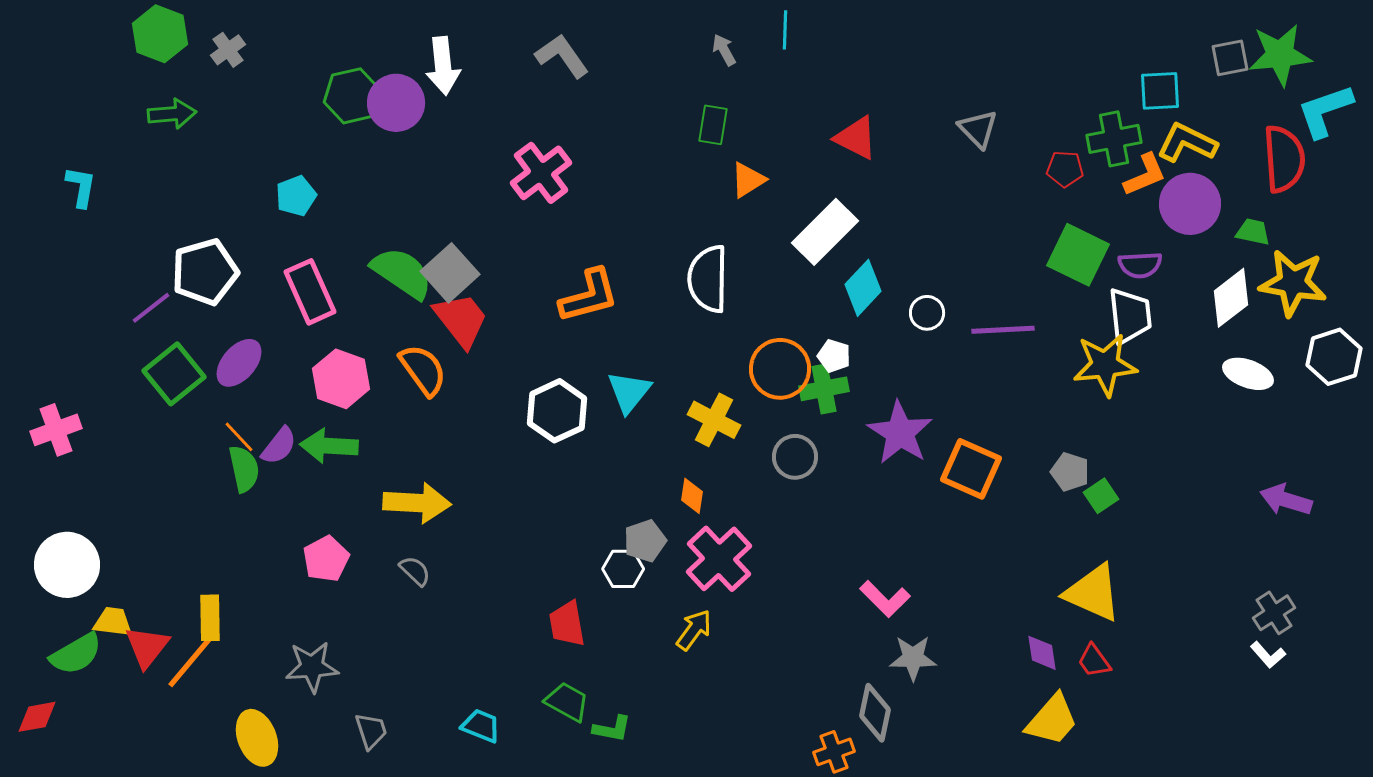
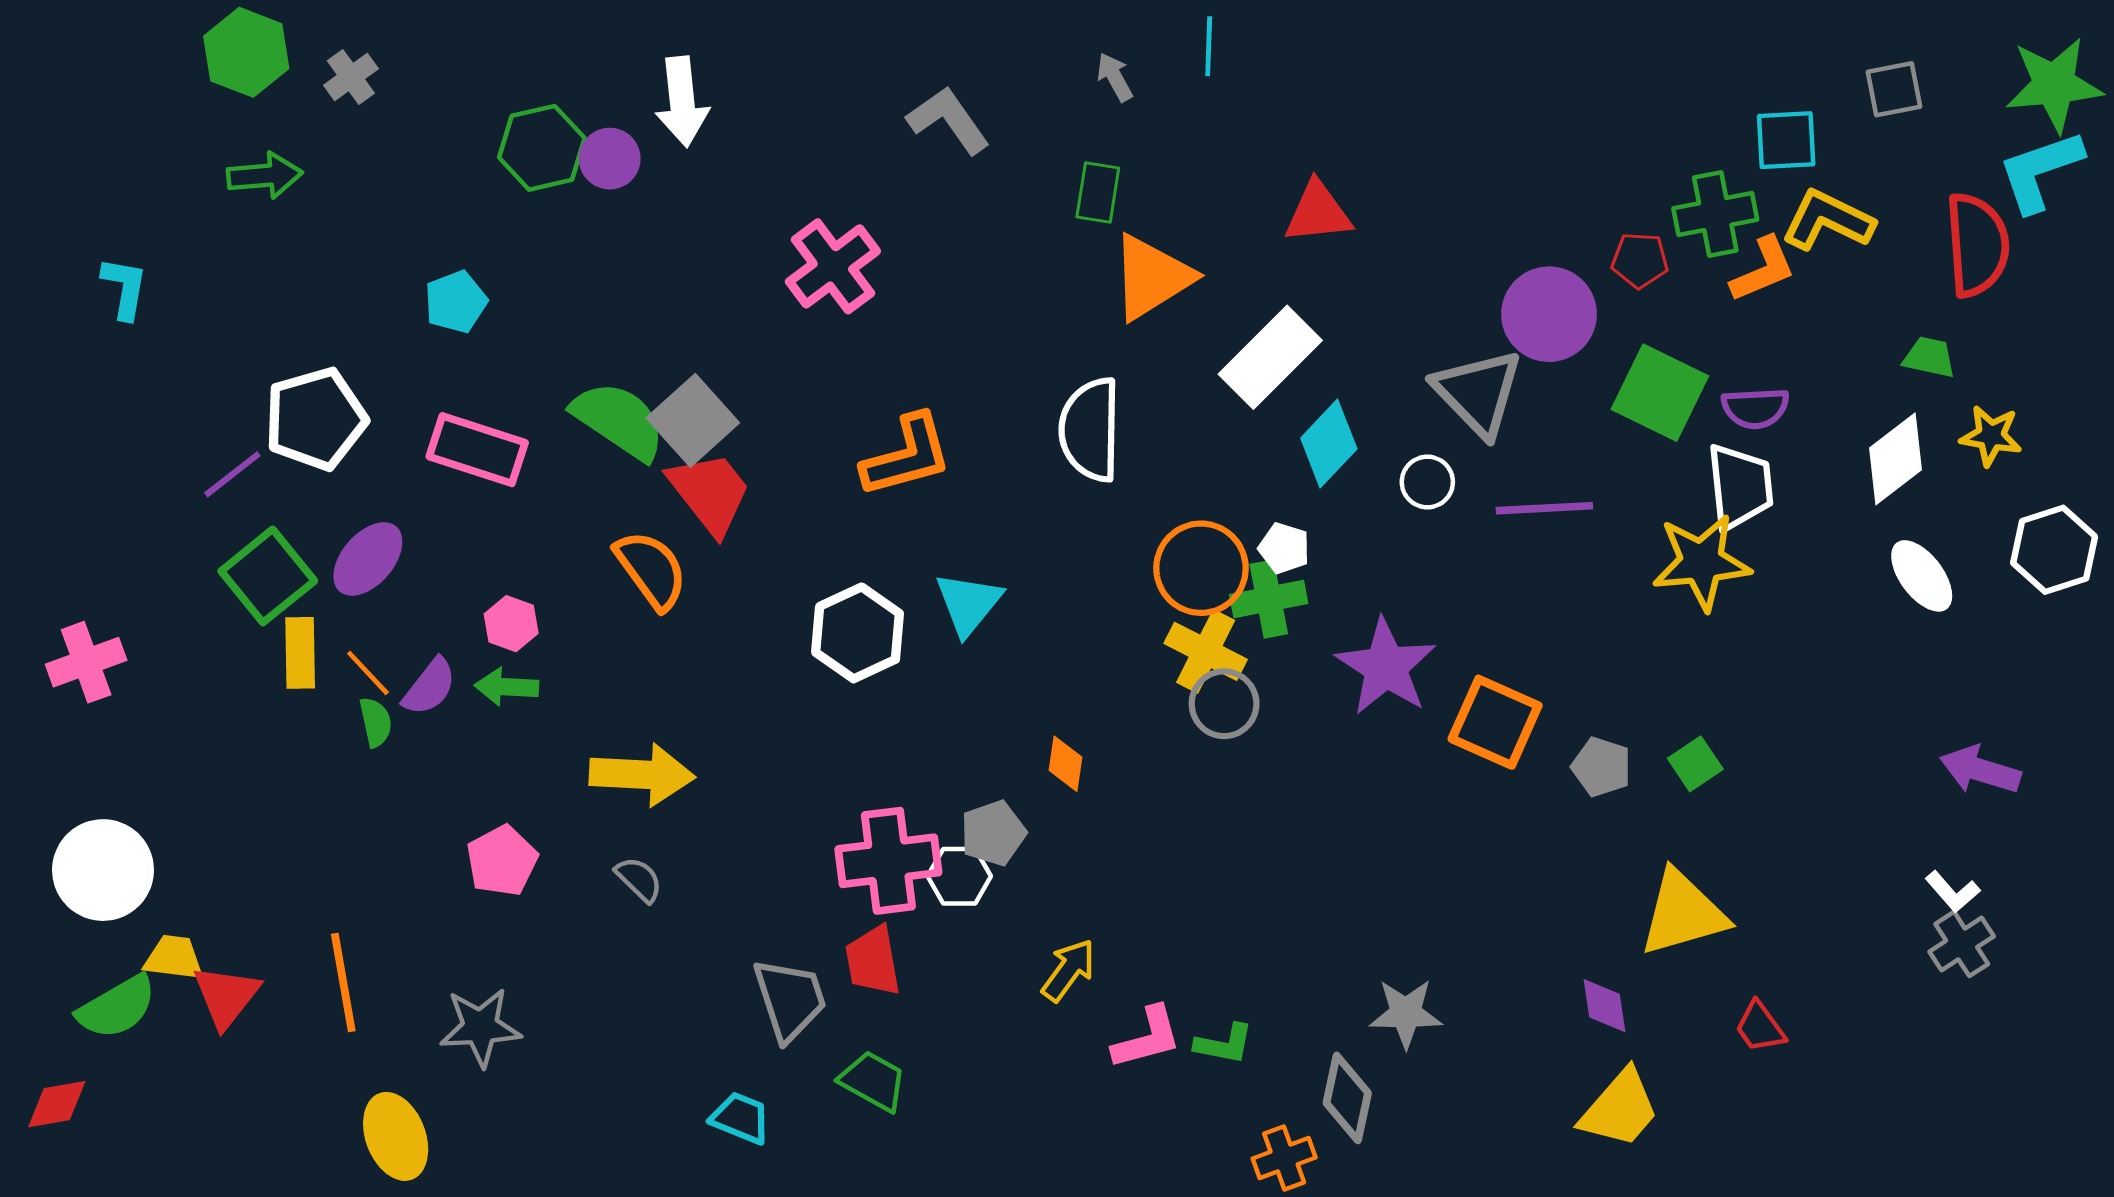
green star: (1280, 55) -> (2054, 85), moved
gray L-shape: (562, 56) -> (948, 120), moved
purple circle: (396, 103) -> (610, 159), size x0.7
gray triangle: (978, 129) -> (1478, 393), moved, size x1.5
red triangle: (856, 138) -> (1318, 213), turned -33
orange triangle: (748, 180) -> (1152, 277), size x1.6
purple circle: (1190, 204) -> (1549, 314), moved
yellow star: (1293, 283) -> (1991, 436), size x0.6
pink rectangle: (310, 292) -> (477, 450), turned -48
white ellipse: (1248, 374) -> (1922, 576), turned 33
pink hexagon: (341, 379) -> (511, 624), moved, size x0.6
yellow cross: (714, 420) -> (1206, 651), moved
green arrow: (329, 446) -> (506, 687), size x0.7
green semicircle: (244, 469) -> (376, 722), size x0.7
gray pentagon: (1070, 472) -> (1601, 767), moved
pink cross: (719, 559) -> (888, 861), moved, turned 36
yellow triangle: (1093, 593) -> (1683, 913), turned -40
pink L-shape: (885, 599) -> (1147, 1038), moved, turned -60
yellow rectangle: (210, 618) -> (300, 653), moved
white L-shape: (1268, 655) -> (1952, 892), moved
orange line: (191, 661) -> (343, 982), moved, turned -50
red trapezoid: (1094, 661) -> (1760, 1027), moved
green L-shape: (612, 729) -> (1224, 1044), moved
gray trapezoid: (371, 731) -> (790, 999), moved, size x1.5

